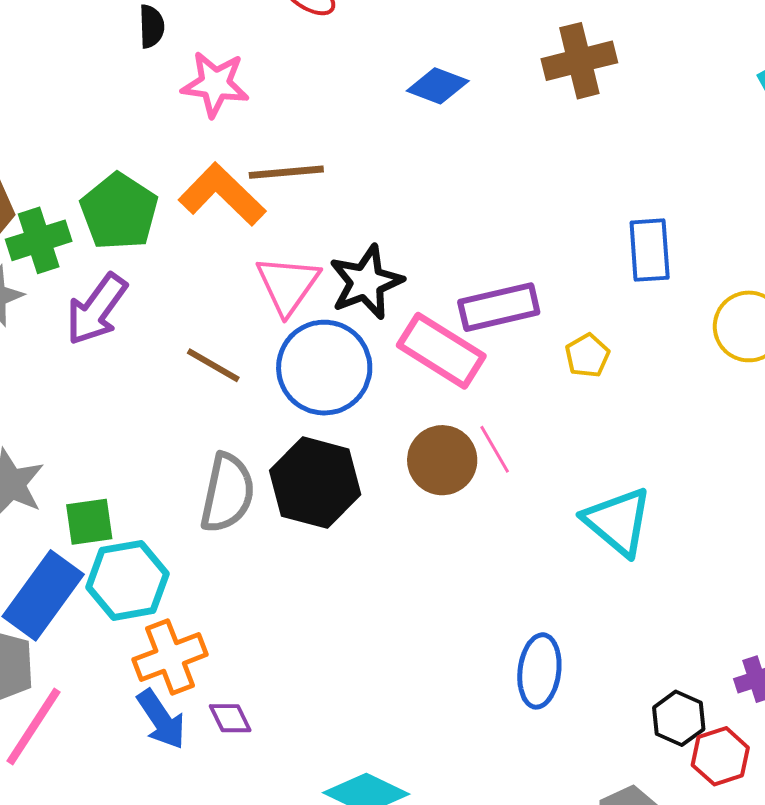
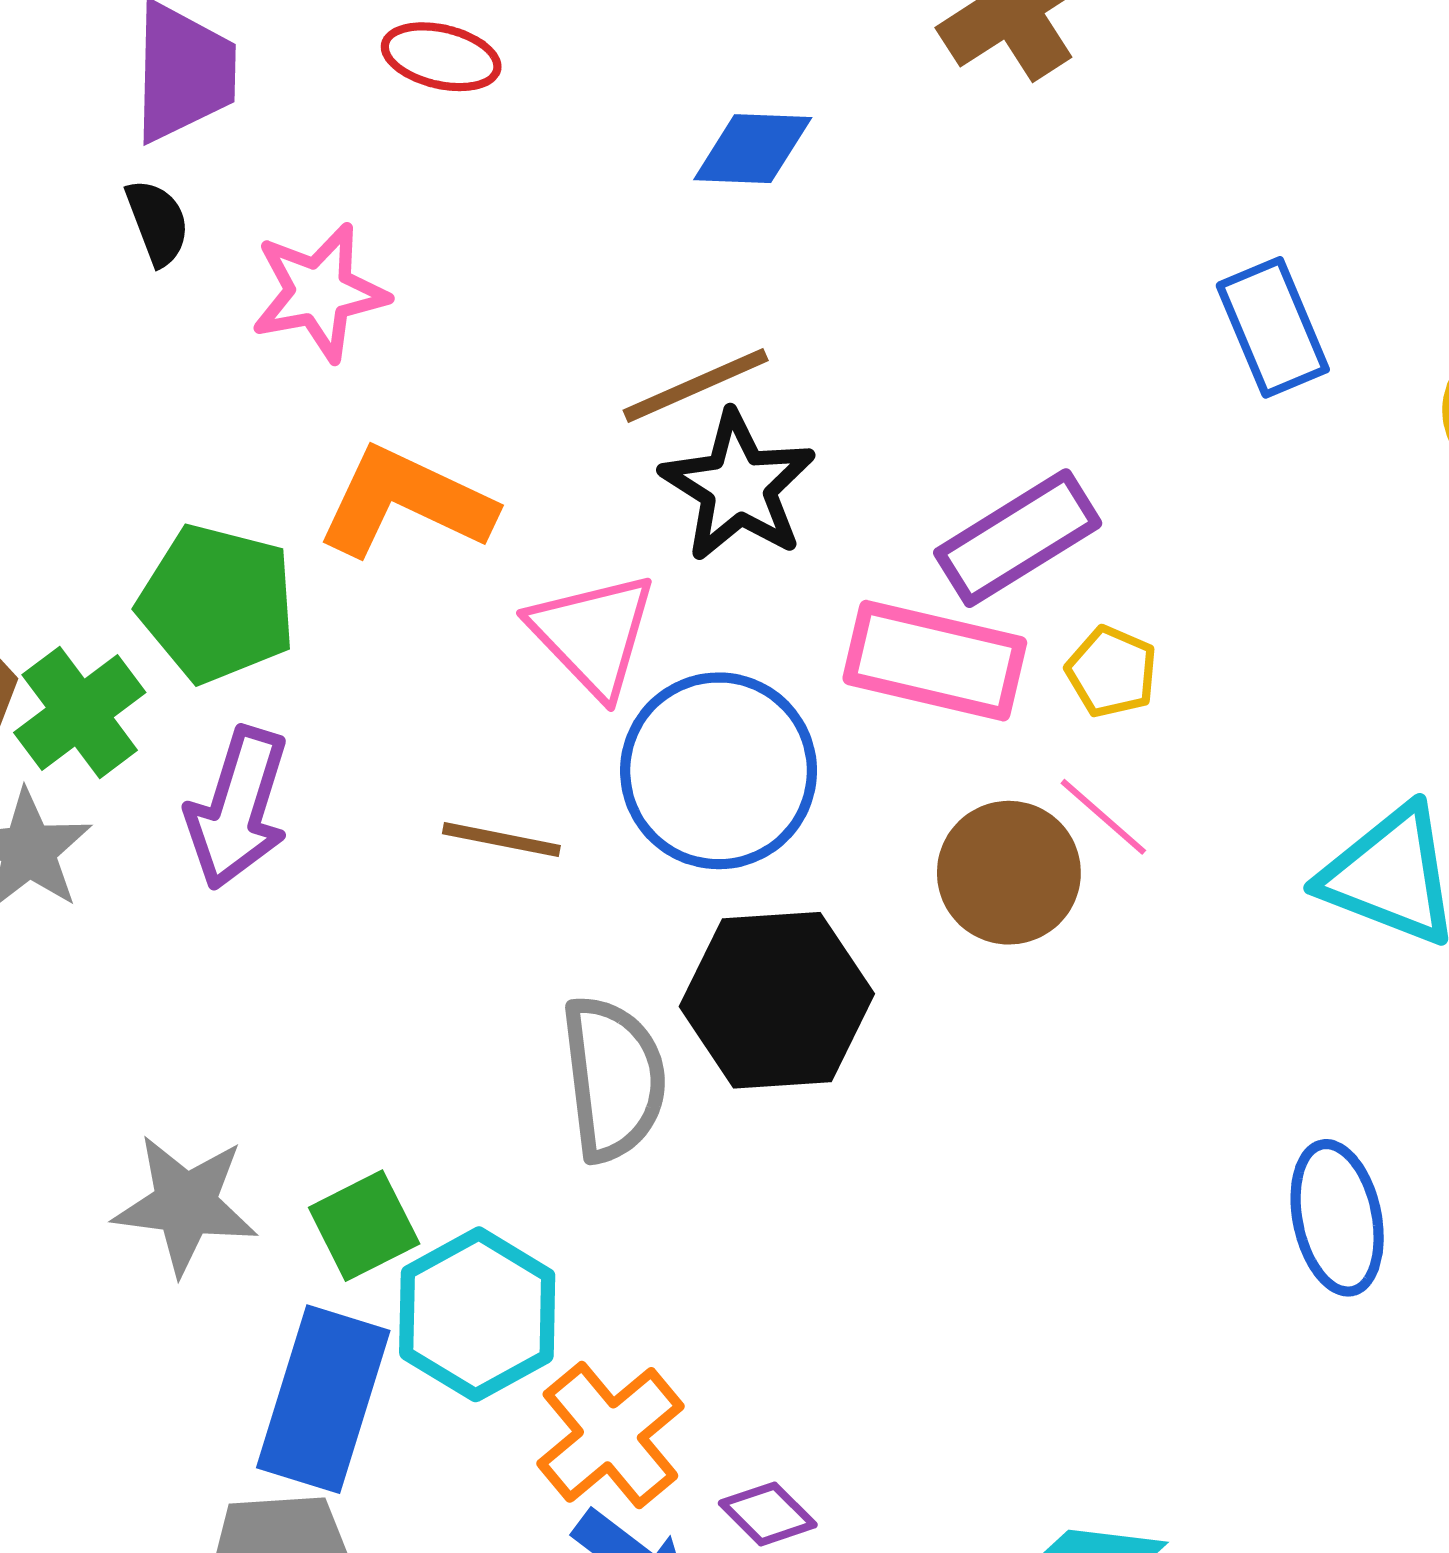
brown line: (286, 172) -> (696, 385), moved
black star: (366, 282) -> (738, 486), moved
yellow pentagon: (587, 356) -> (1112, 672), moved

